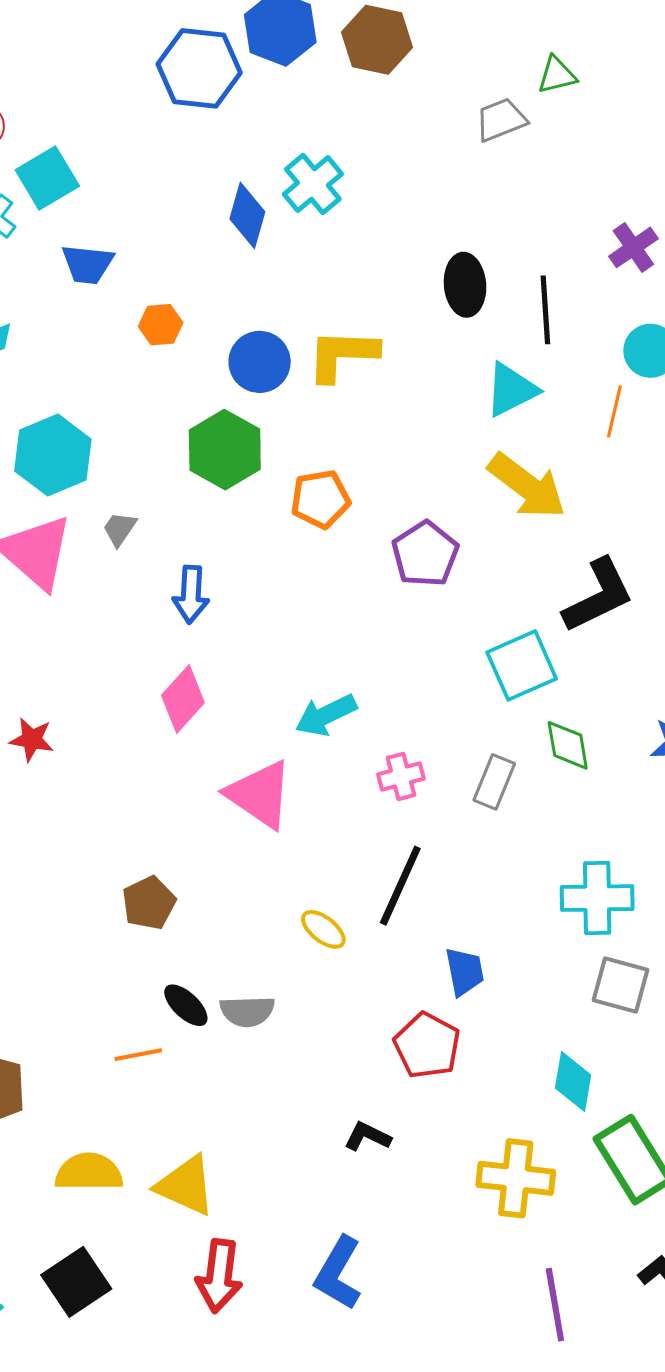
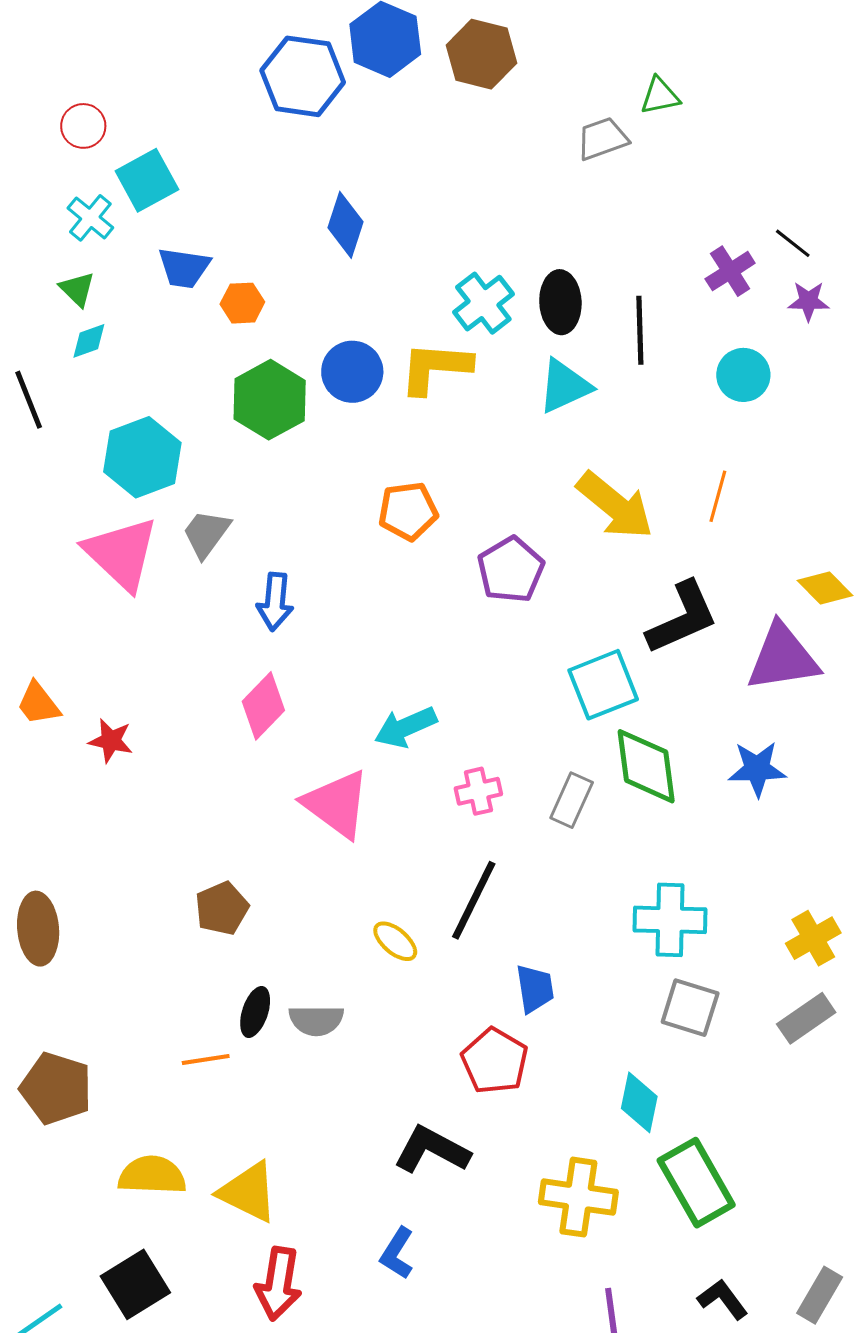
cyan cross: (313, 184) -> (483, 303), moved
orange hexagon: (161, 325) -> (242, 303), moved
cyan triangle: (511, 390) -> (564, 386), moved
orange line: (614, 412) -> (718, 496), moved
green hexagon: (225, 450) -> (270, 400), moved
gray trapezoid: (120, 529) -> (206, 534), size x1.4
green diamond: (568, 745) -> (646, 766), size x1.5
black ellipse: (186, 1005) -> (255, 1012), turned 63
black L-shape: (368, 1137) -> (432, 1150), size x1.6
blue L-shape: (338, 1273) -> (397, 1253), moved, size x0.7

